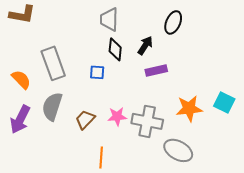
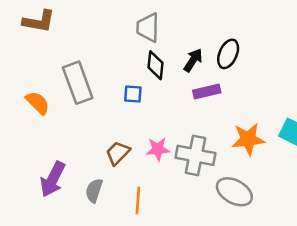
black ellipse: (173, 22) -> (228, 54), moved
gray semicircle: (52, 106) -> (94, 191), moved, size x0.7
purple arrow: (20, 119) -> (53, 179), moved

